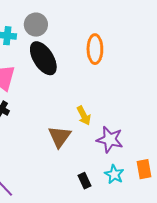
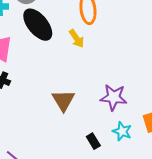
yellow arrow: (84, 116) -> (77, 39), moved

